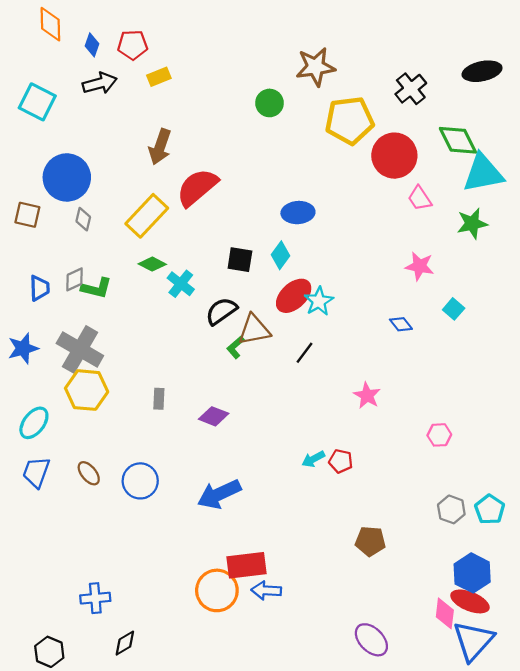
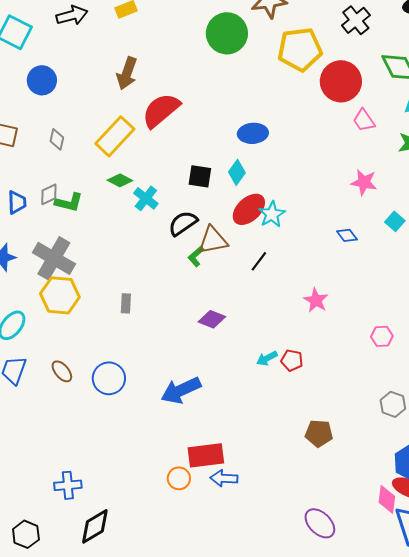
green circle: (269, 103) -> (227, 33), size x1.6
blue circle: (67, 177) -> (42, 80), moved, size x0.7
purple diamond: (214, 416) -> (212, 319), moved
orange circle: (217, 590) -> (179, 478), size x0.6
black diamond: (125, 643) -> (95, 526), size x1.5

